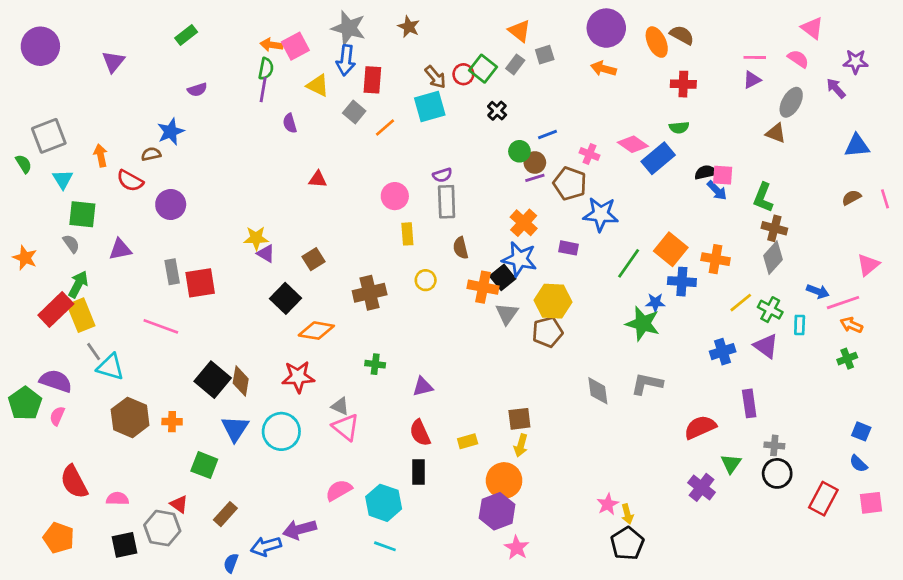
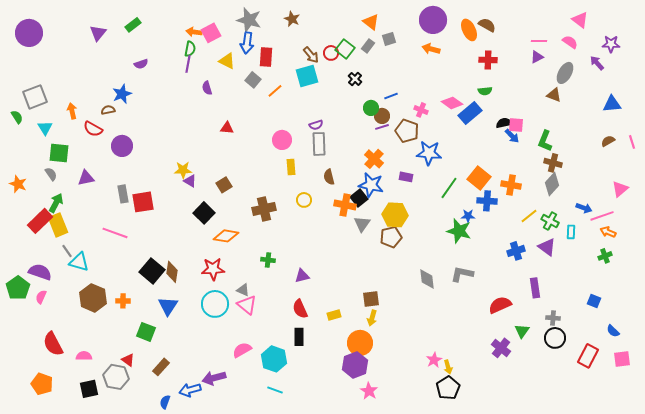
purple triangle: (113, 62) -> (98, 33), moved
cyan circle: (281, 431) -> (215, 304), moved
blue square: (861, 431) -> (594, 301), moved

